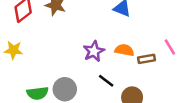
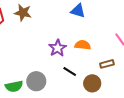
brown rectangle: (146, 59) -> (107, 64), moved

